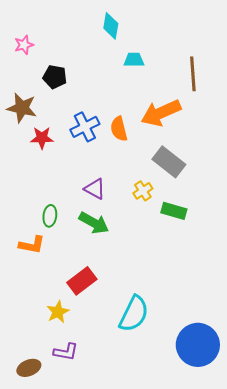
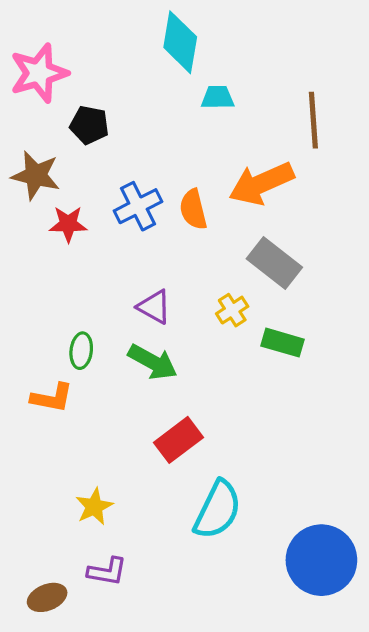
cyan diamond: (111, 26) -> (180, 42), size x1.4
pink star: (24, 45) -> (39, 73), size x1.8
red rectangle: (82, 281) -> (179, 440), moved

